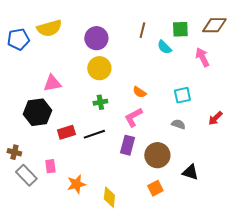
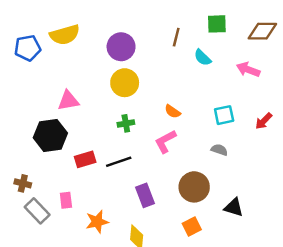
green square: (180, 29) -> (217, 24), moved
pink arrow: (202, 57) -> (248, 70), turned -42
red arrow: (215, 118) -> (264, 121), moved
purple rectangle: (127, 145) -> (145, 195), moved, turned -36

